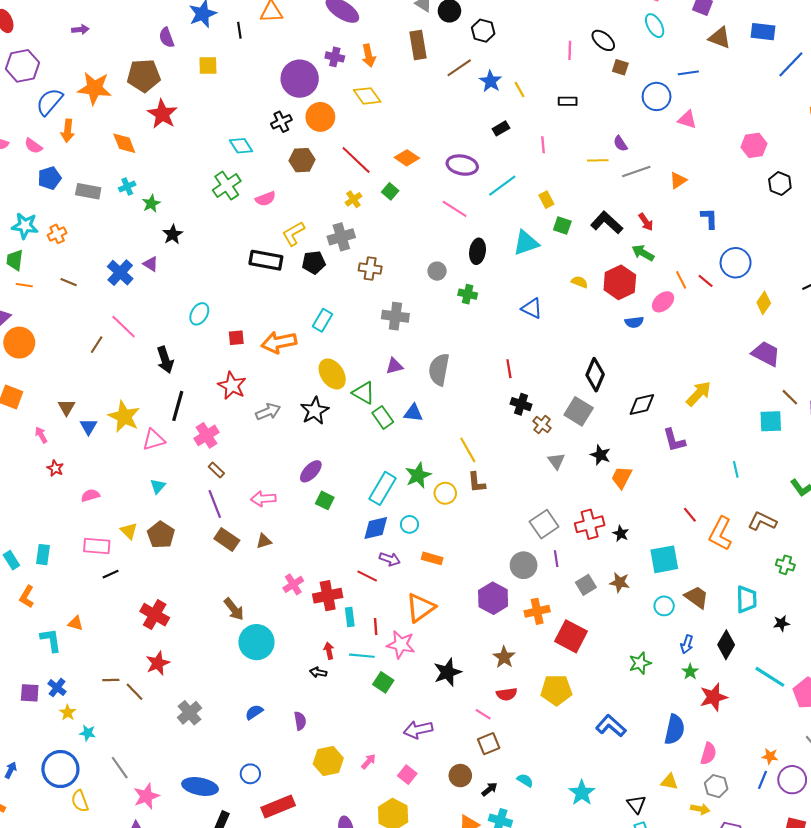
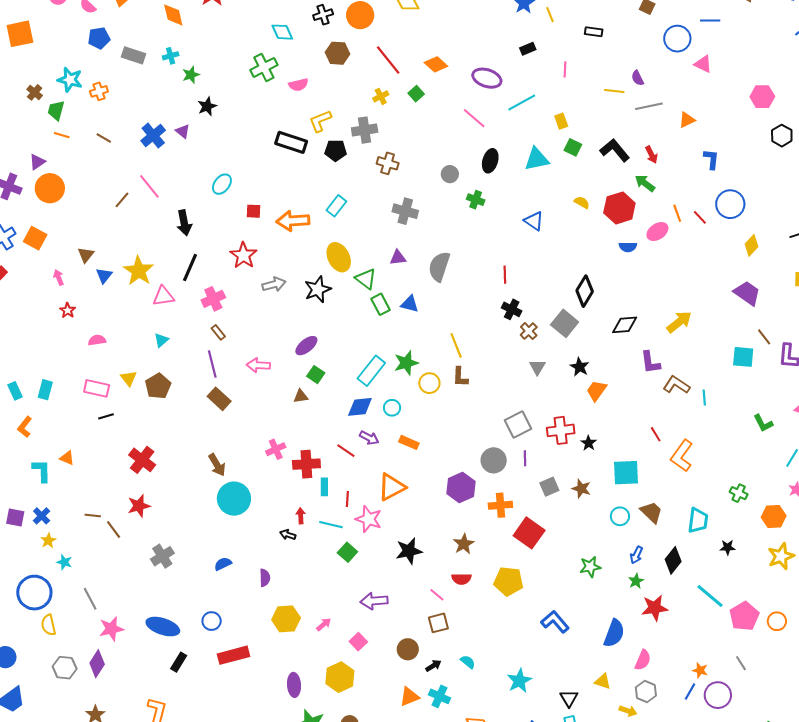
brown L-shape: (762, 521) -> (676, 385), moved
brown triangle: (264, 541) -> (301, 396), moved

